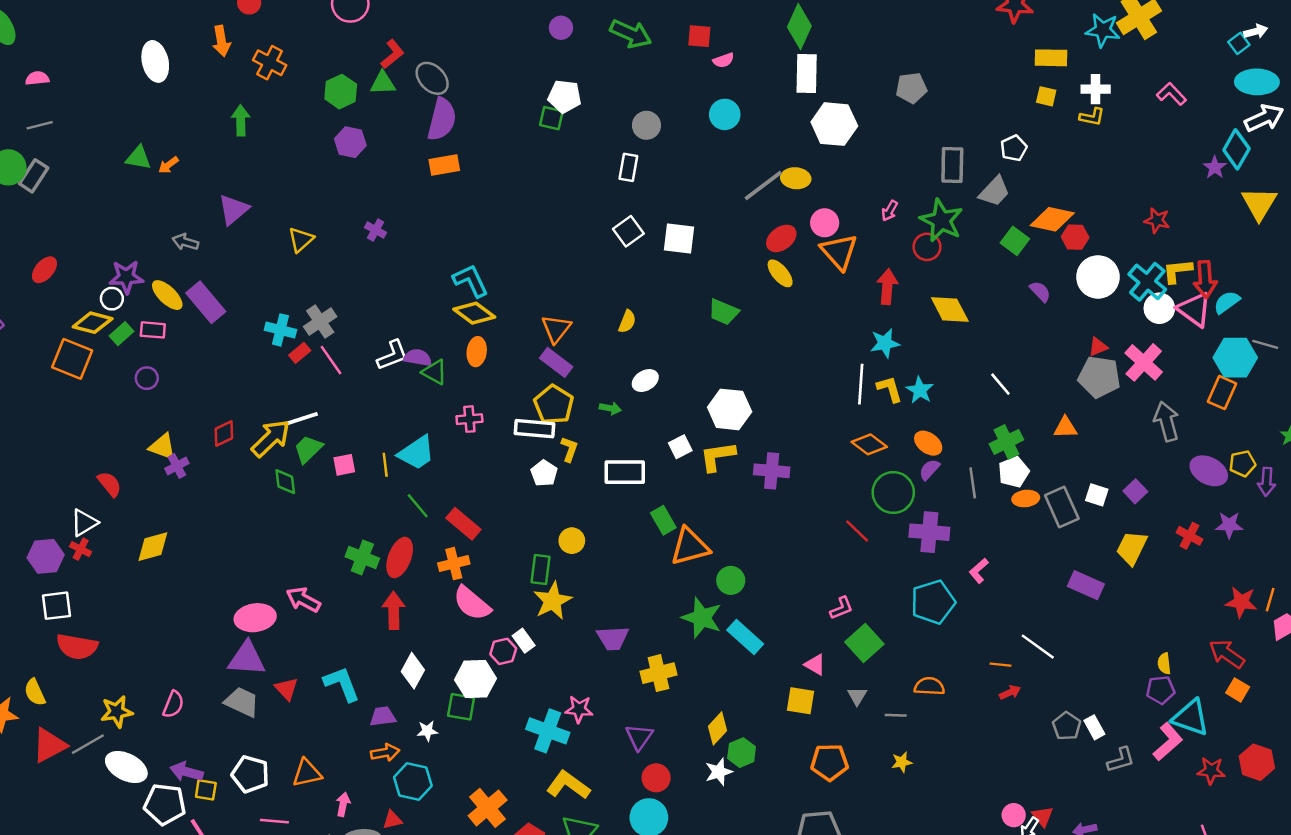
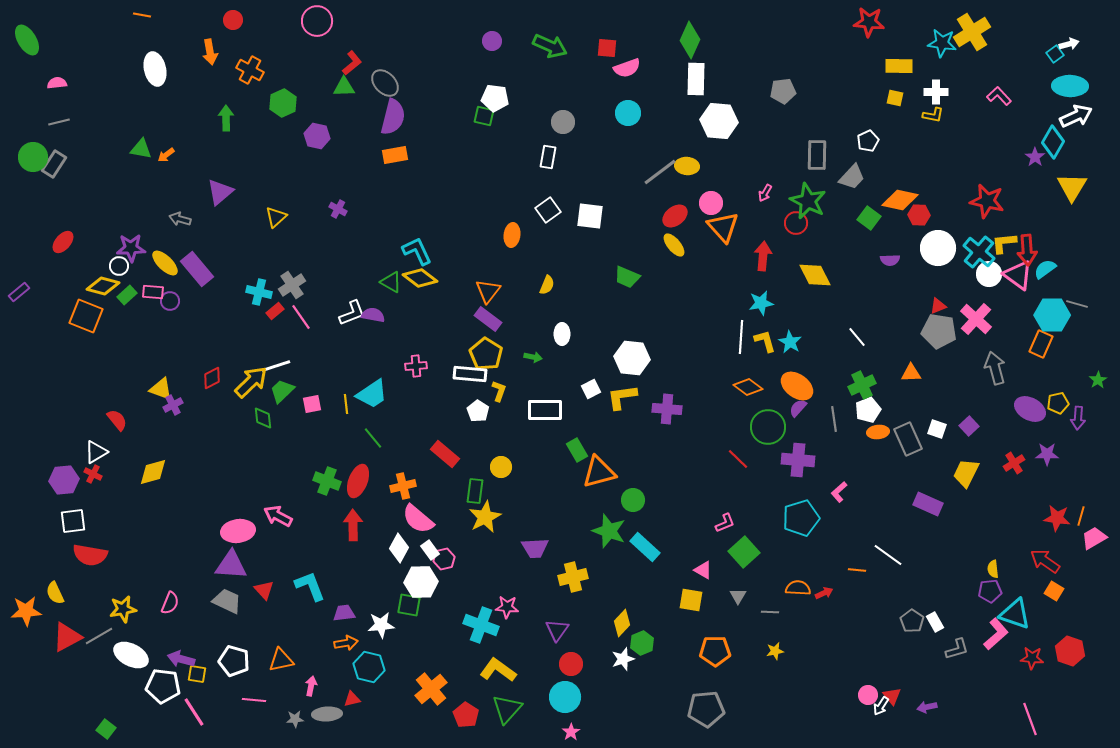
pink semicircle: (724, 60) -> (627, 68), size x1.5
green hexagon: (341, 92) -> (283, 103), moved
red star: (1157, 220) -> (987, 201), size x1.6
purple semicircle: (1040, 291) -> (890, 260), turned 132
orange ellipse: (477, 352) -> (512, 235), moved
green triangle: (435, 372) -> (391, 282), moved
purple circle: (147, 378) -> (170, 301), moved
white ellipse: (645, 381) -> (562, 334), turned -60
orange ellipse: (928, 443) -> (797, 386), size x1.4
red rectangle: (463, 524) -> (445, 454), moved
red cross: (1189, 536) -> (1014, 463), turned 30
white rectangle: (524, 641) -> (430, 550), moved
white diamond: (413, 671) -> (399, 548), moved
red arrow: (1010, 692) -> (824, 593), moved
white star: (427, 731) -> (381, 625), size x1.5

